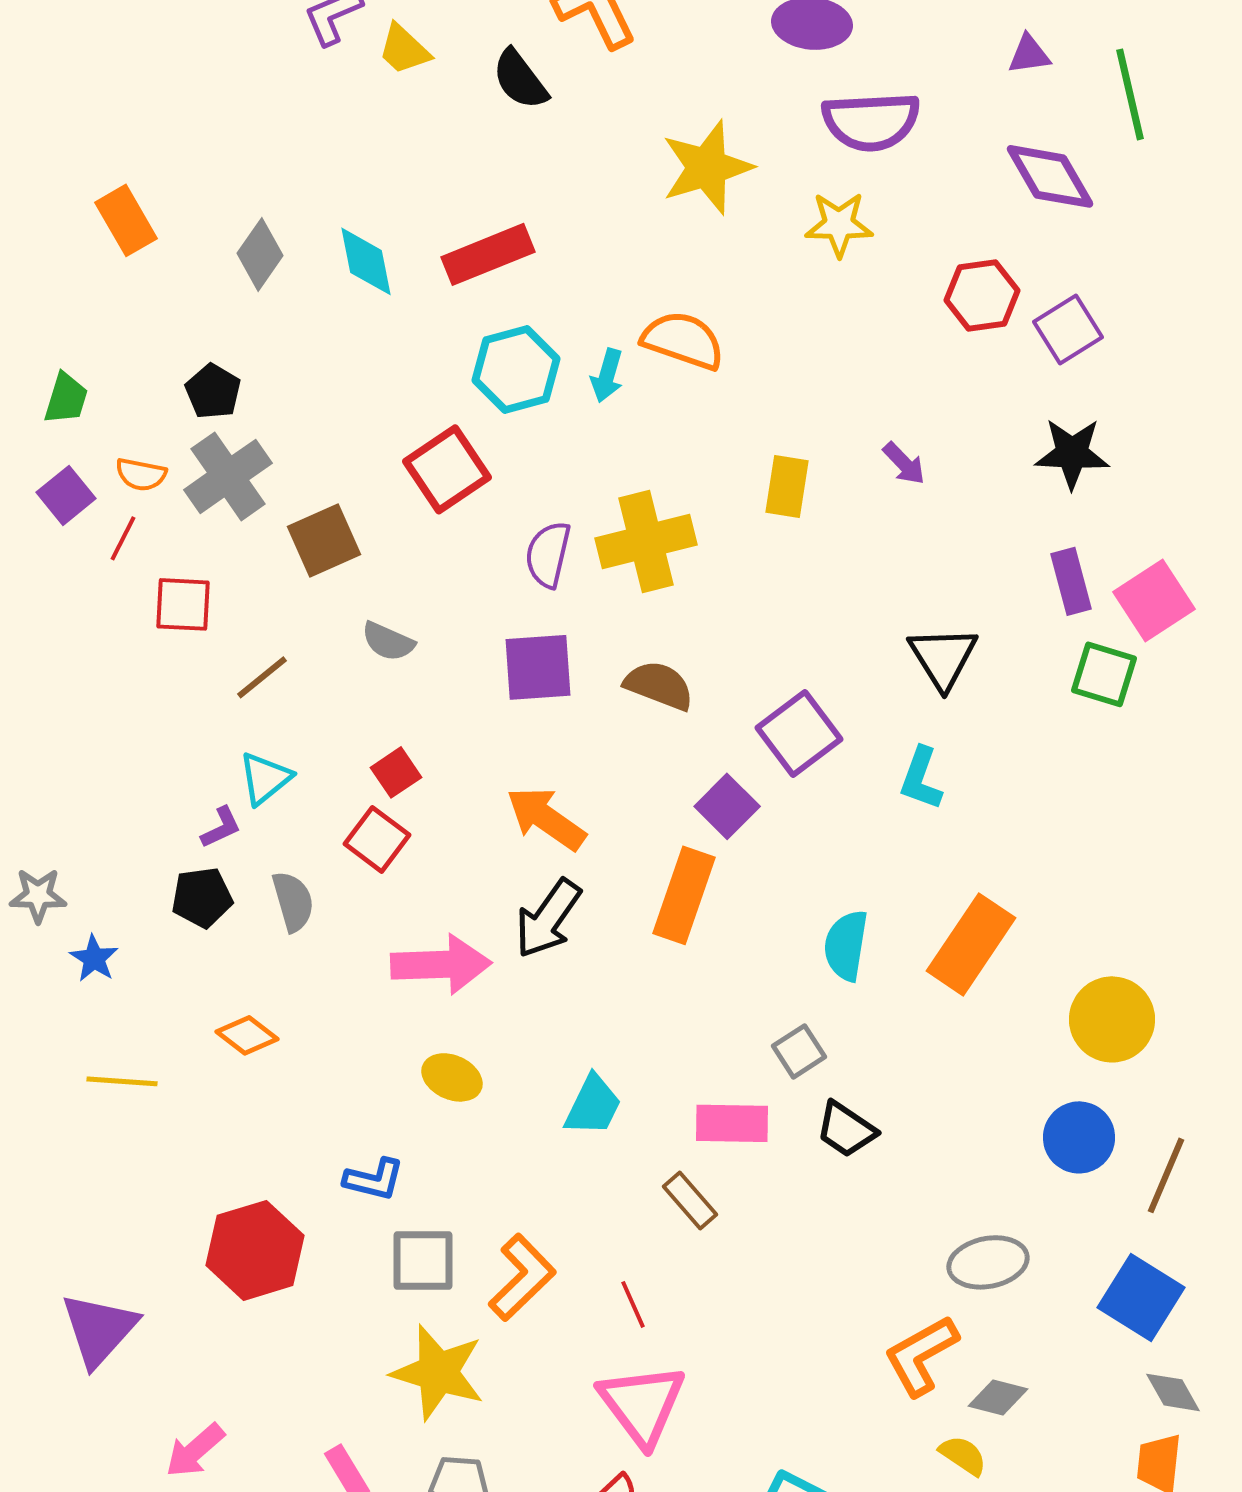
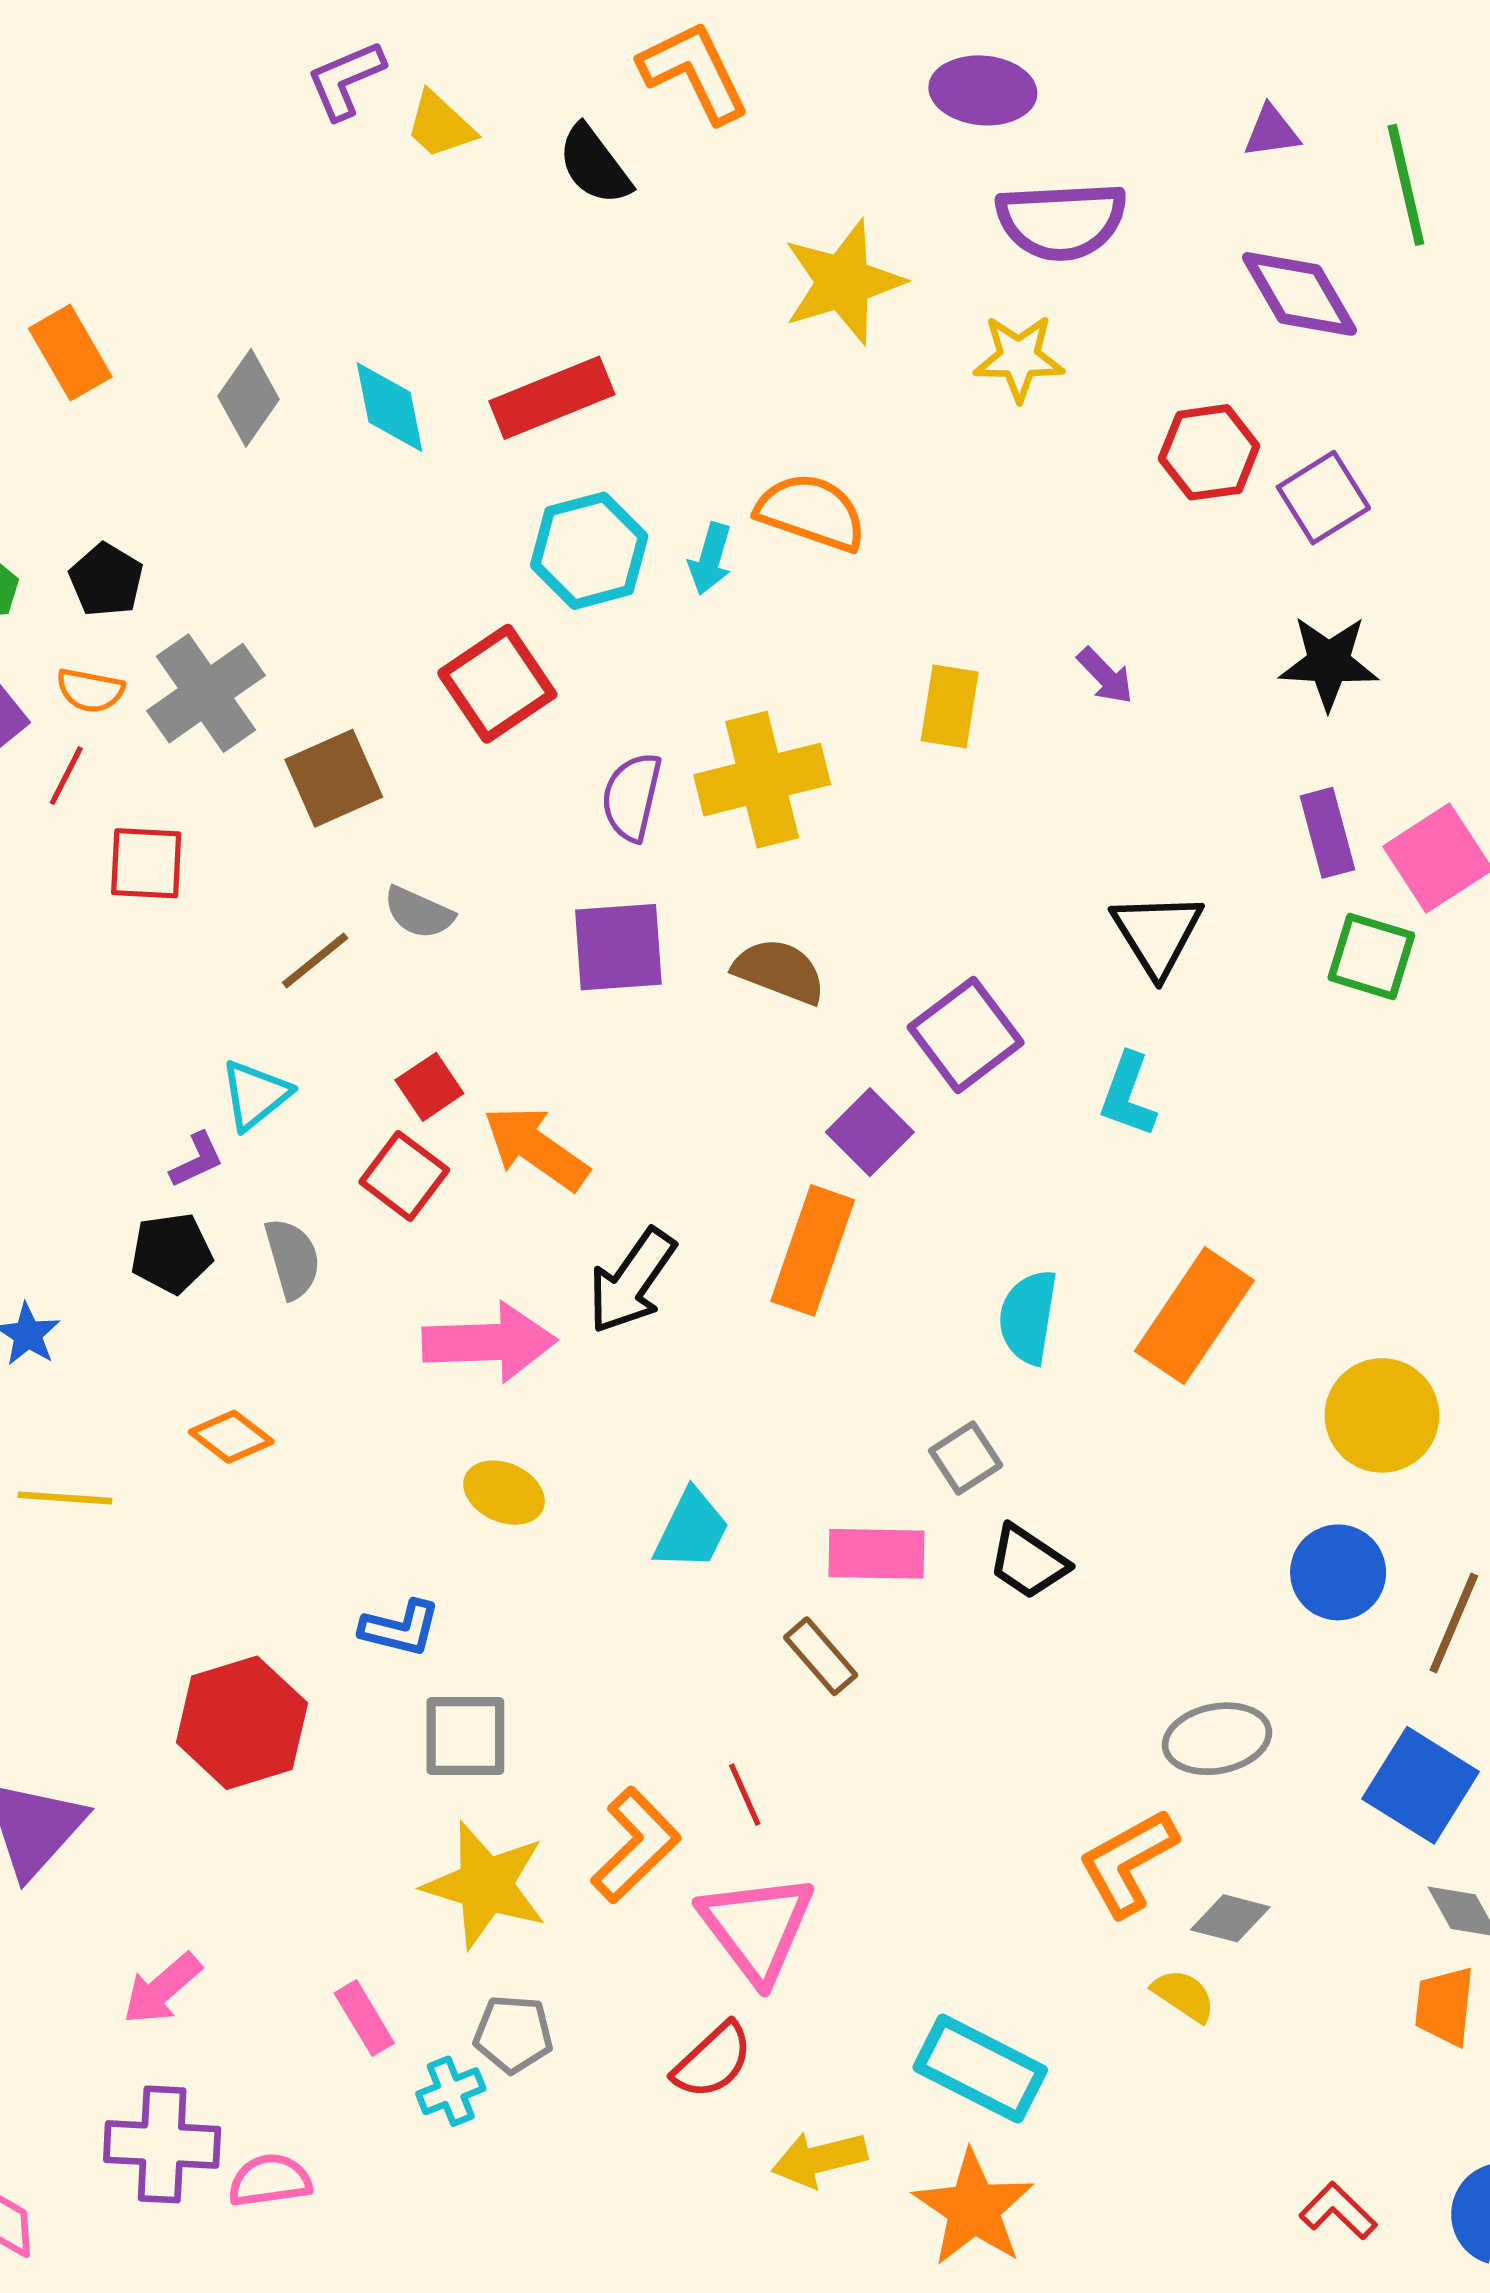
black pentagon: (213, 391) -> (106, 580), moved
brown line: (262, 677) -> (315, 960), moved
orange arrow: (546, 818) -> (536, 1148), moved
orange L-shape: (522, 1277) -> (636, 1845), moved

